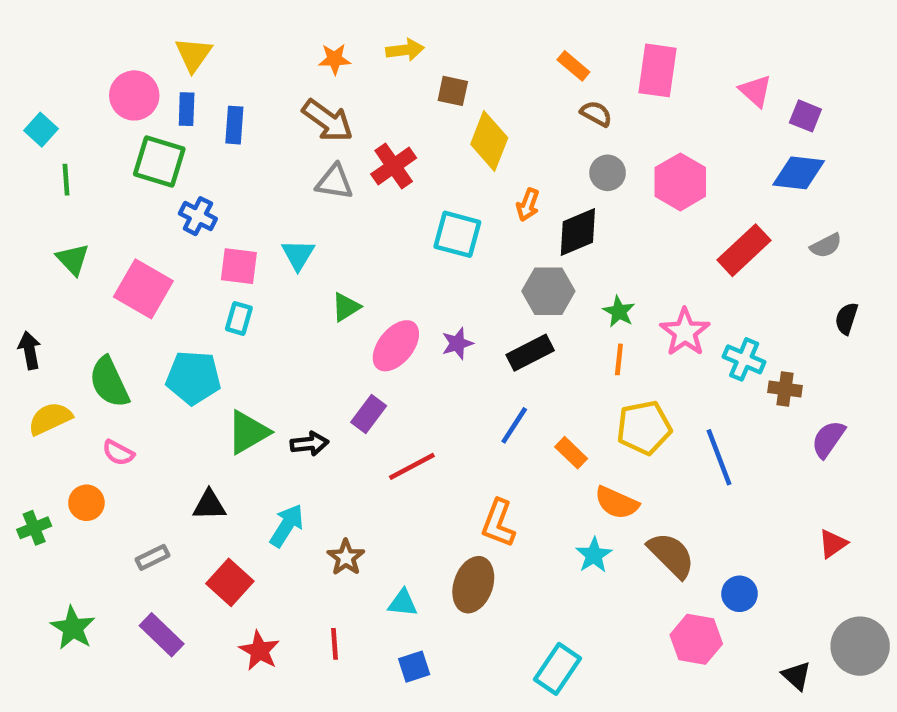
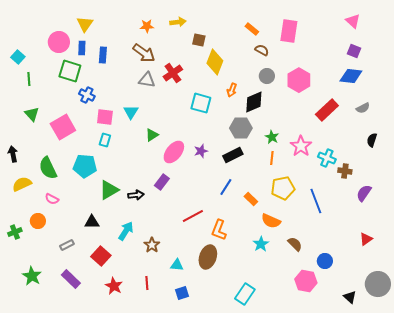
pink triangle: (755, 91) -> (353, 21), moved
pink square: (143, 289) -> (63, 127), turned 30
red line: (412, 466) -> (193, 216), moved
brown semicircle: (671, 555) -> (295, 244), size x0.7

